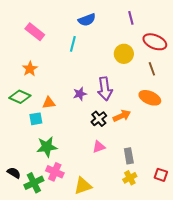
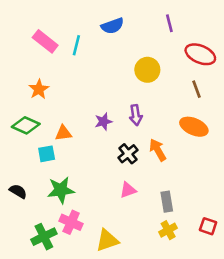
cyan line: (73, 44) -> (76, 45), moved
yellow circle: (124, 54) -> (147, 70), moved
purple arrow: (105, 89) -> (136, 115), size x0.7
orange arrow: (122, 116) -> (158, 150), turned -96
black semicircle: (14, 173) -> (18, 191), moved

